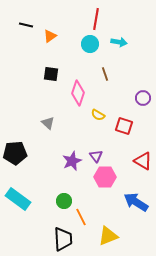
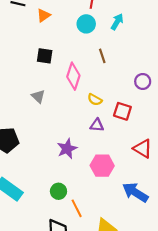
cyan arrow: (119, 42) -> (117, 22), turned -70
gray triangle: (48, 123) -> (38, 96), moved
purple triangle: (96, 156) -> (97, 125), moved, turned -48

